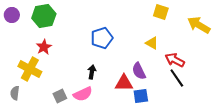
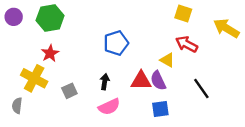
yellow triangle: (152, 43) -> (167, 60), moved
red arrow: (175, 60) -> (187, 44), moved
red triangle: (124, 83) -> (141, 81), moved
pink semicircle: (83, 94) -> (109, 107), moved
gray square: (60, 96) -> (69, 91), moved

